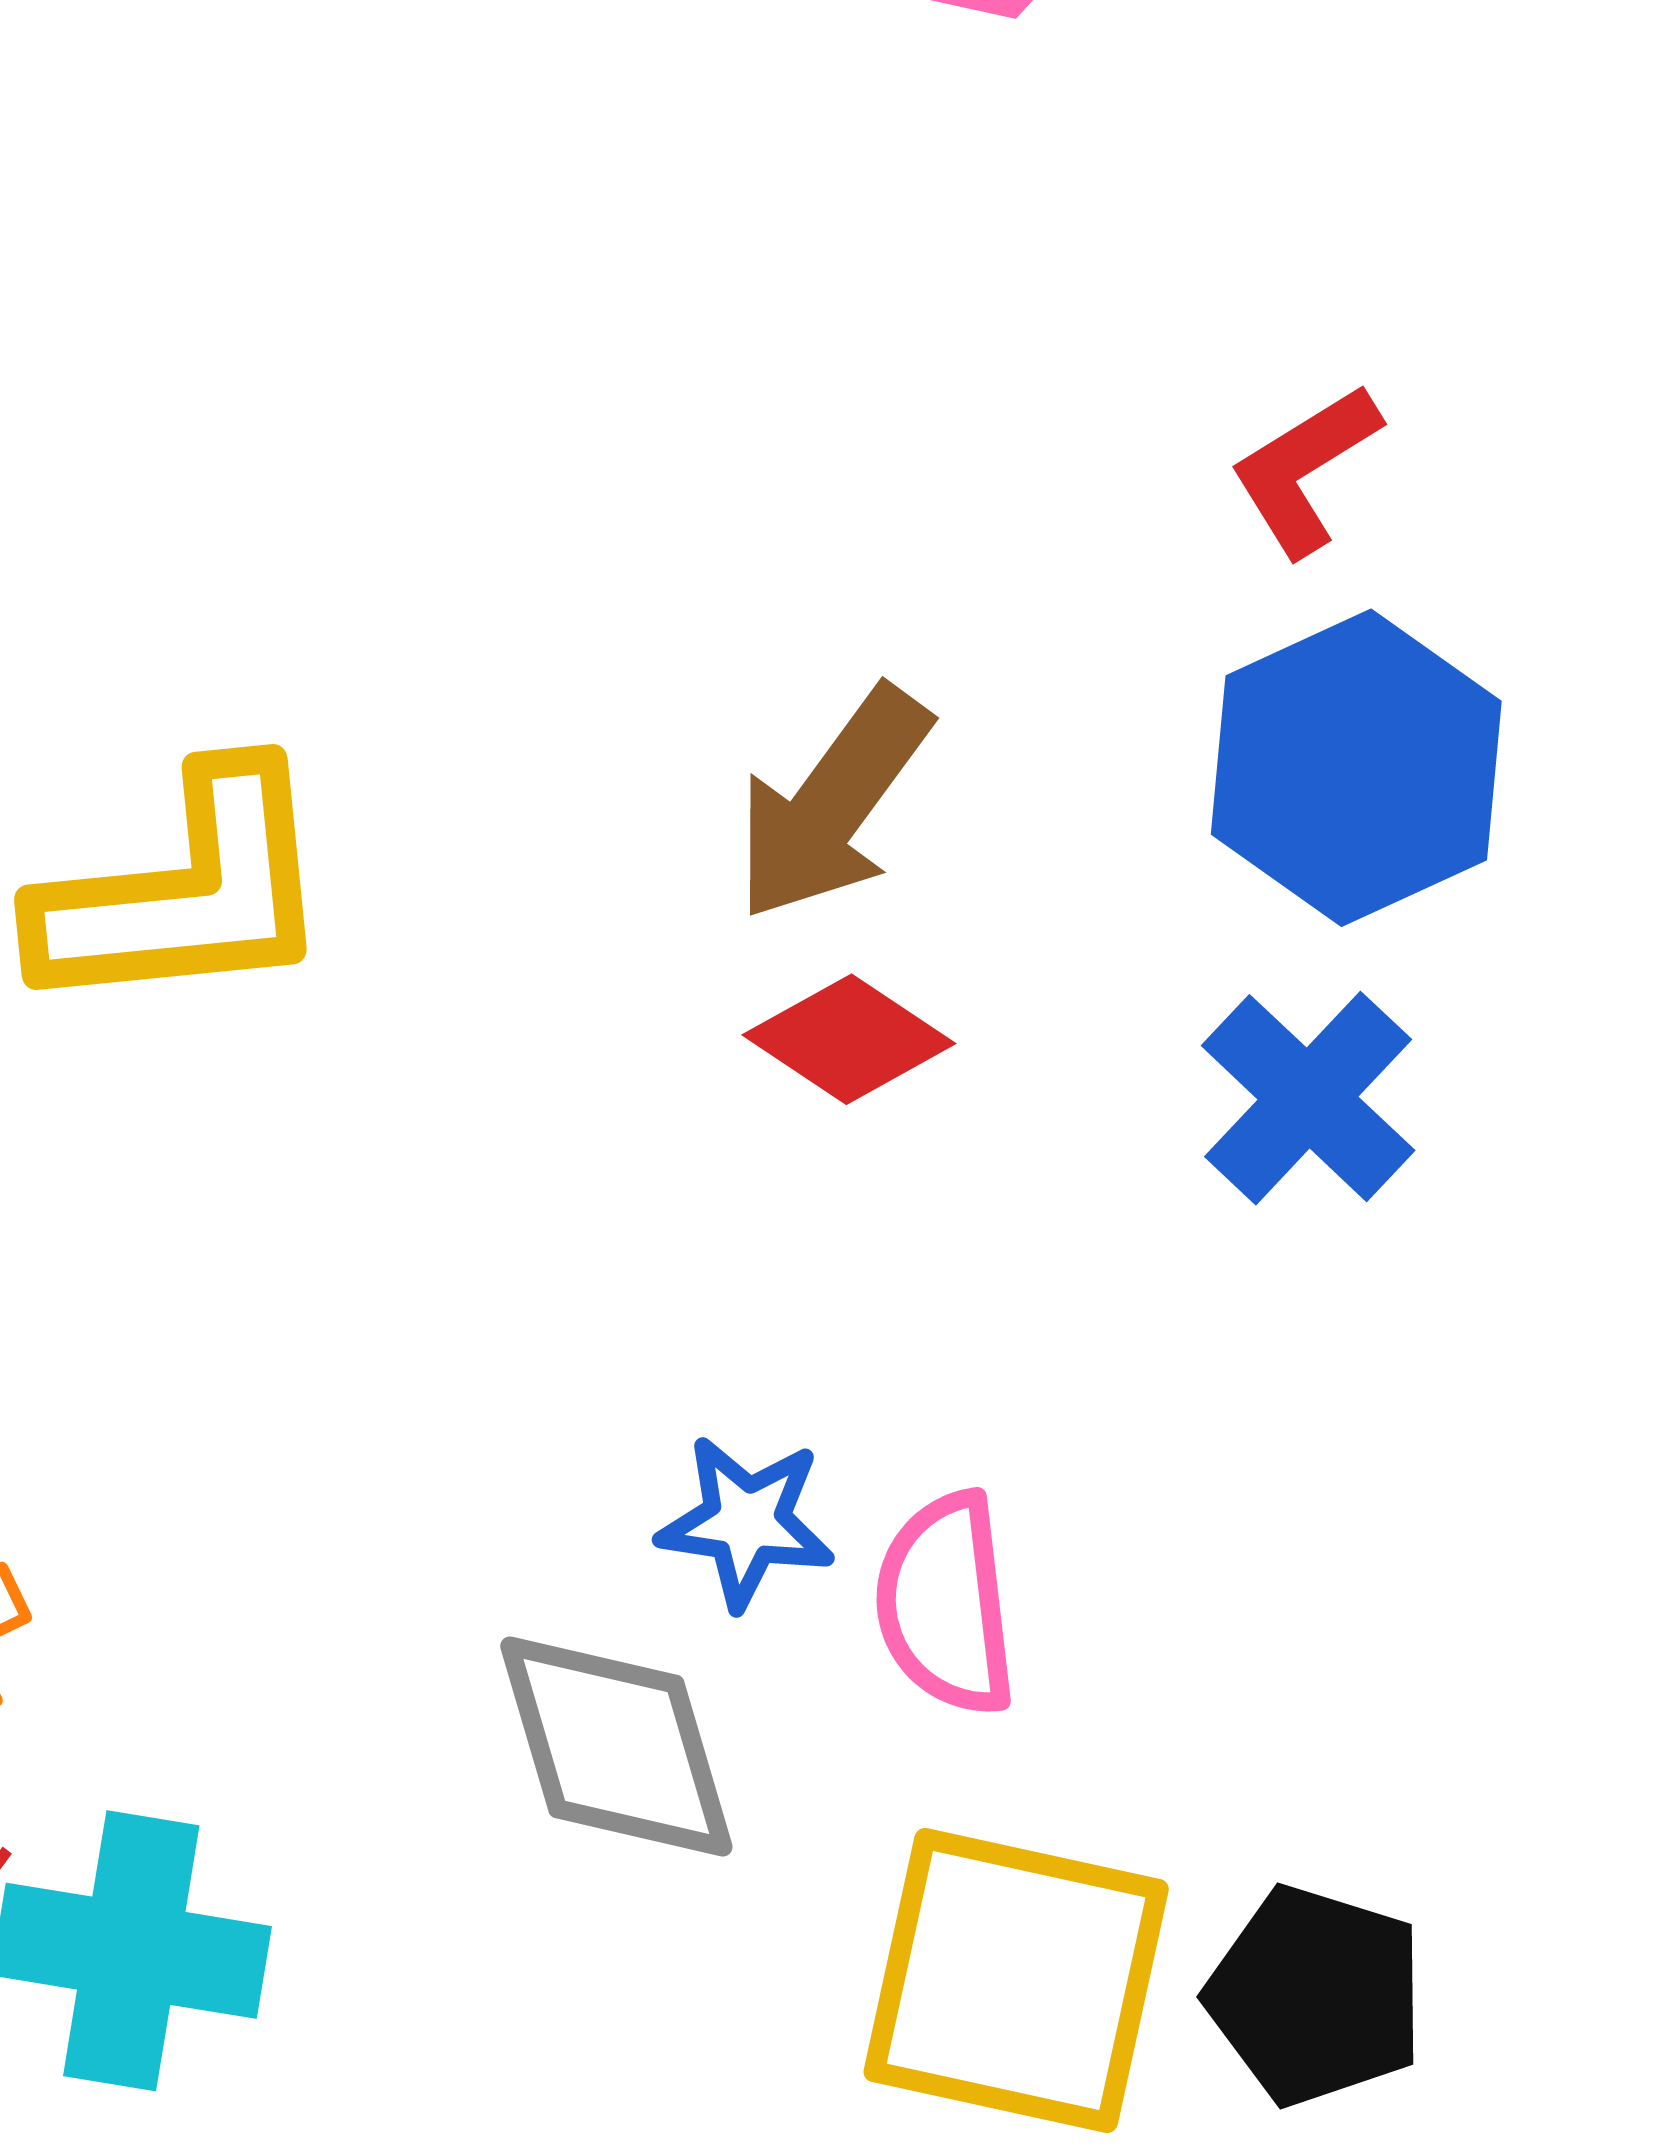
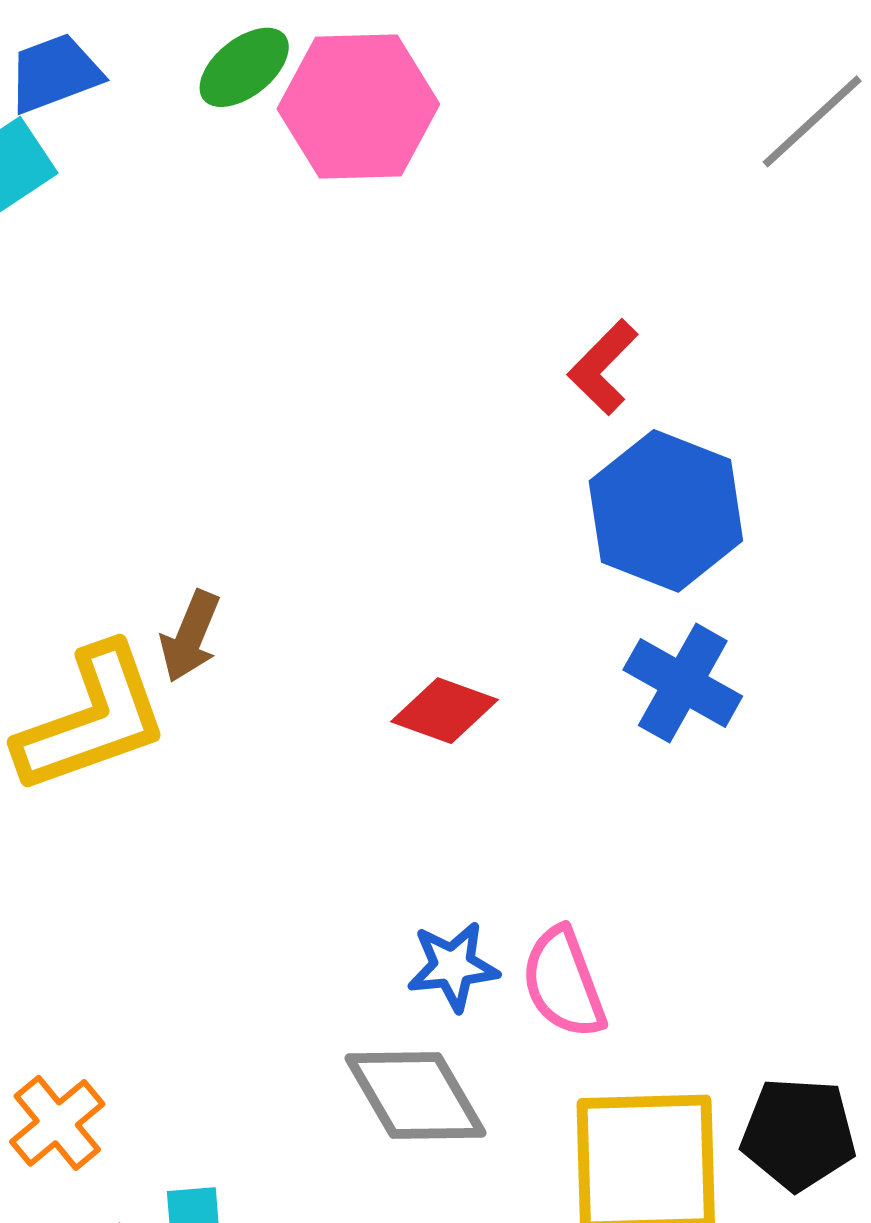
brown arrow: (832, 804) -> (190, 636), moved, size x0.7

